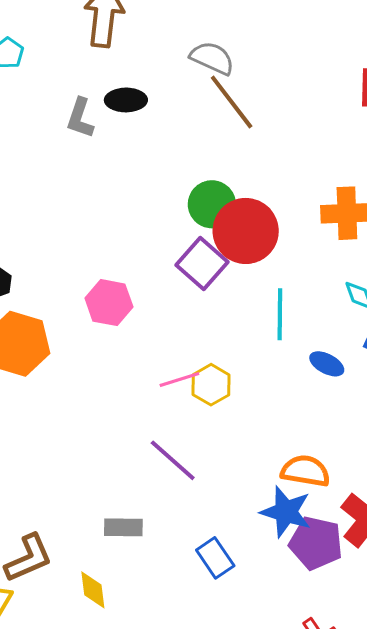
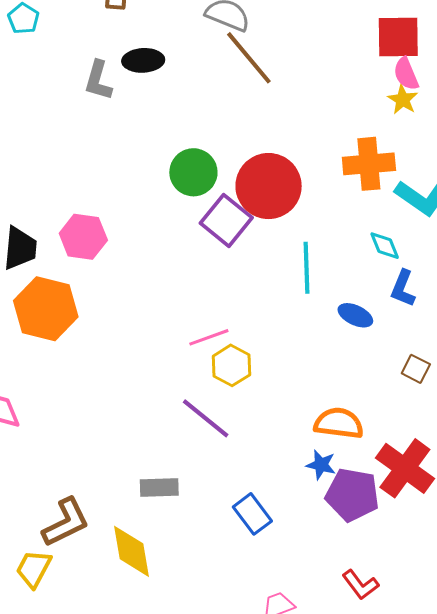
green circle: (212, 204) -> (193, 172), moved
pink hexagon: (109, 303) -> (83, 237), moved
yellow hexagon: (211, 385) -> (231, 365), moved
blue star: (286, 512) -> (321, 465), size x0.6
yellow diamond: (93, 590) -> (132, 551), size x1.4

